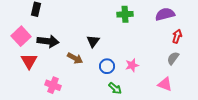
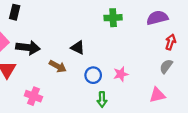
black triangle: (93, 41) -> (78, 48), turned -40
pink triangle: (165, 84) -> (157, 95), turned -35
green arrow: (115, 88) -> (102, 99), turned 48

